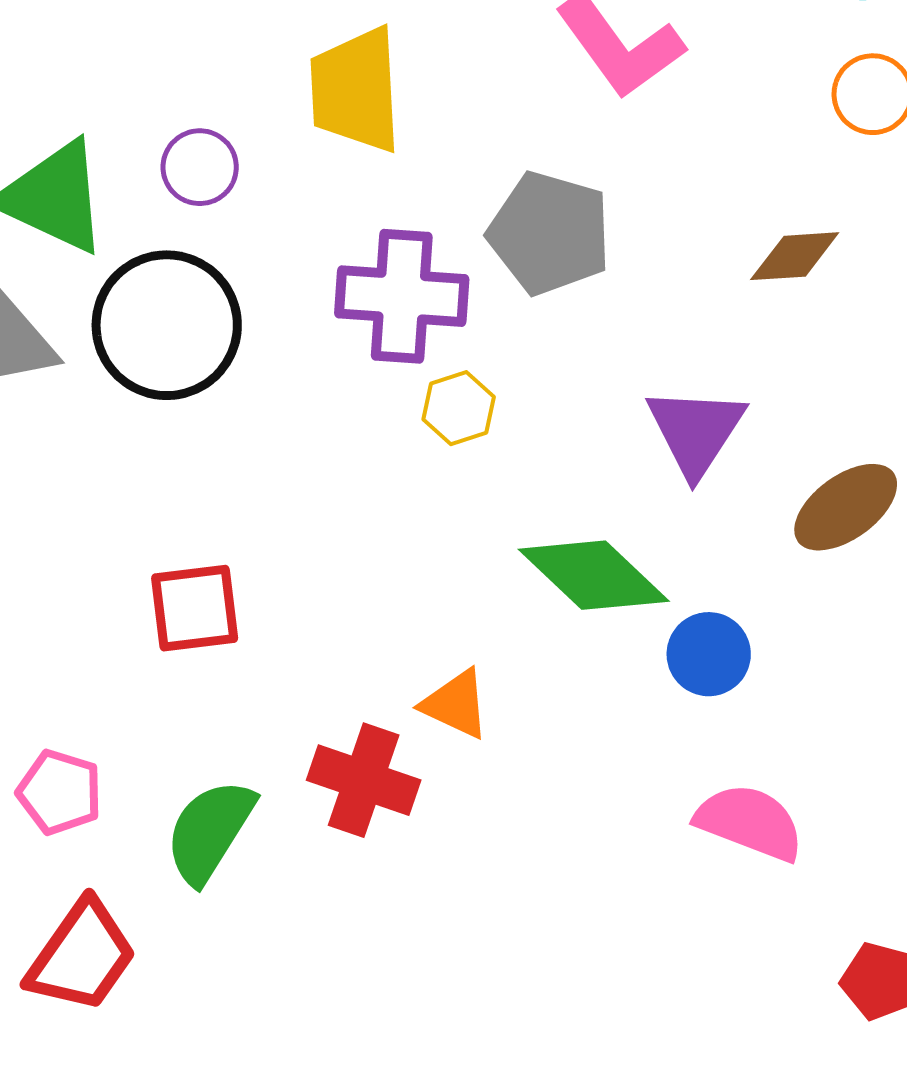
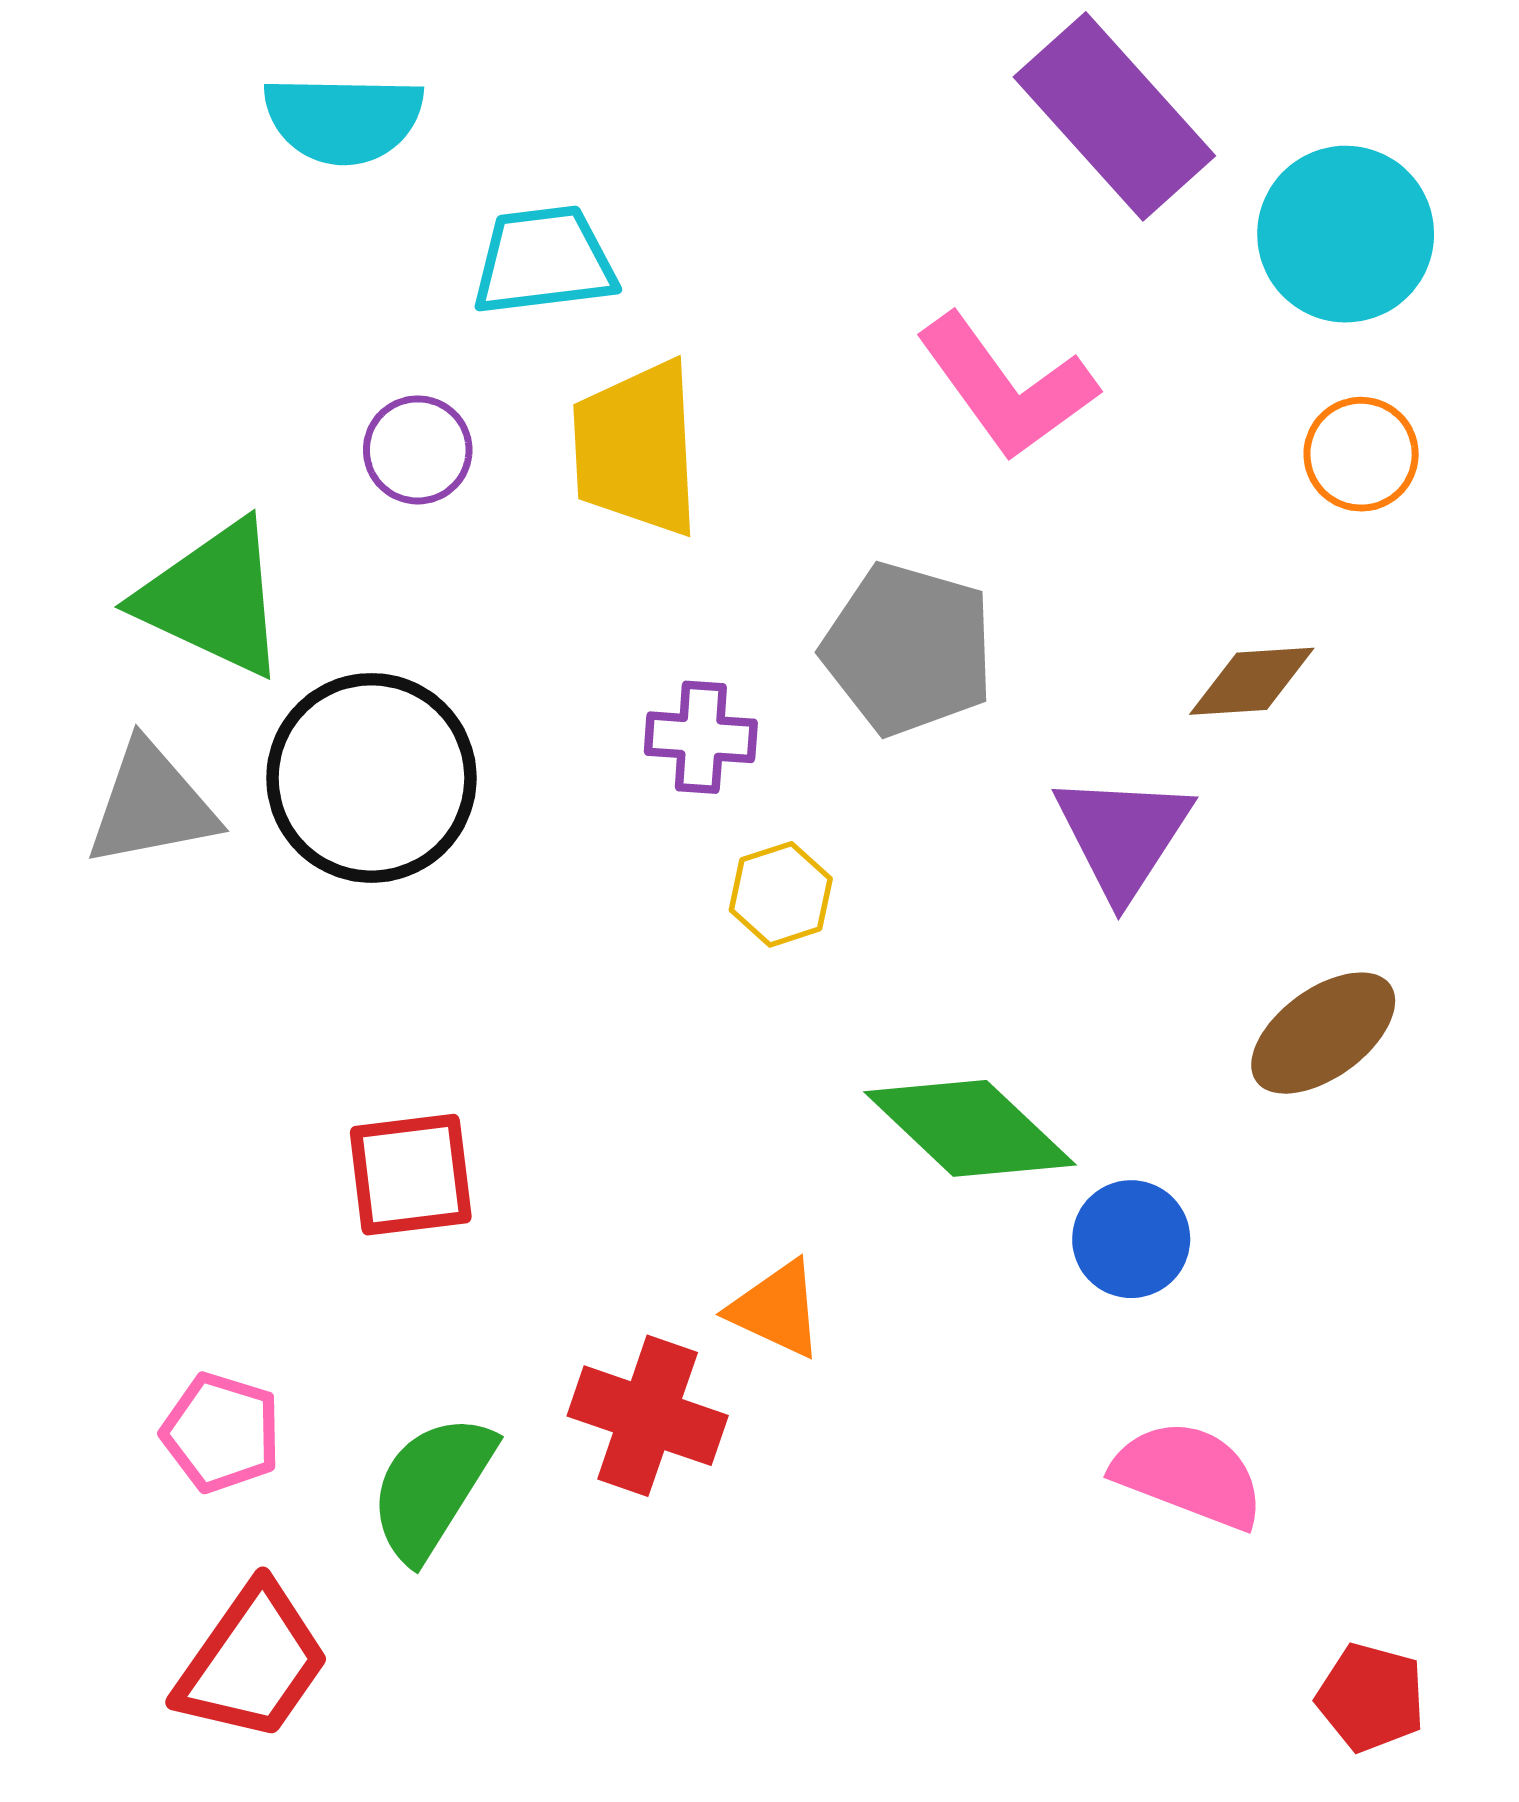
purple circle: (200, 167) -> (418, 450), moved
purple cross: (402, 296) -> (701, 737), size x0.6
purple triangle: (696, 431) -> (1123, 835), moved

